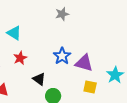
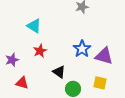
yellow square: (90, 87) -> (100, 83), moved

